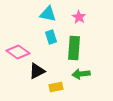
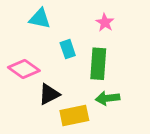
cyan triangle: (48, 14) -> (40, 19), moved
yellow rectangle: (56, 87) -> (74, 115), size x1.5

